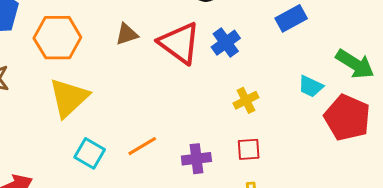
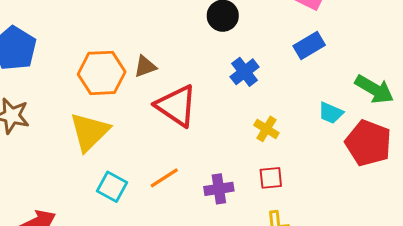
orange hexagon: (57, 38) -> (102, 73), moved
red triangle: (179, 43) -> (176, 106), moved
yellow cross: (246, 100) -> (266, 129), turned -30

